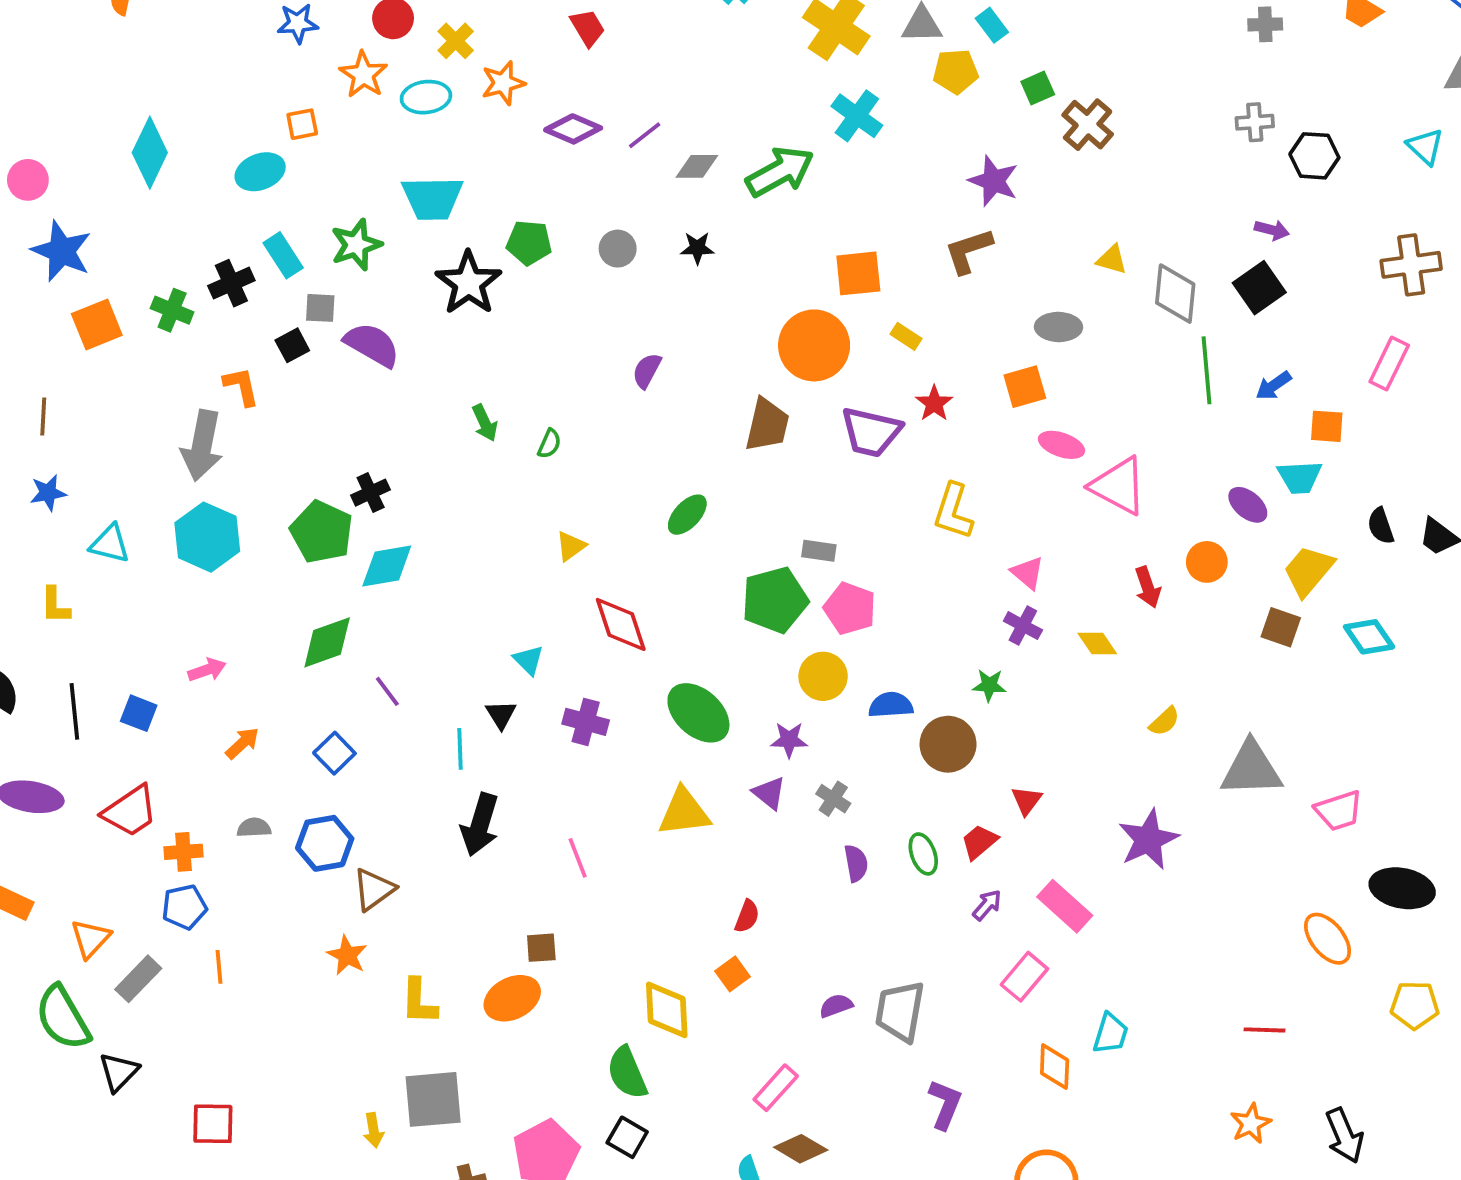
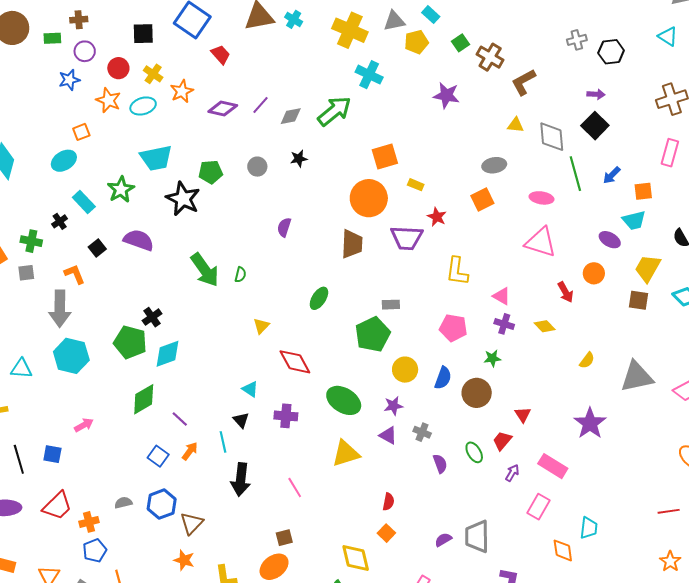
brown L-shape: (968, 251) -> (524, 82), moved
black cross: (231, 283) -> (60, 221), size x0.7
gray square: (320, 308) -> (26, 273), moved
green arrow: (485, 423) -> (205, 270), size x1.8
pink ellipse: (1061, 445) -> (542, 198), moved
pink pentagon: (850, 608) -> (453, 328), moved
blue semicircle: (891, 705) -> (443, 378), turned 125
orange arrow: (242, 743) -> (190, 451), moved

